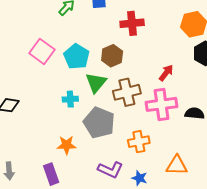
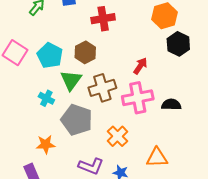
cyan cross: (70, 99) -> (46, 98), turned 35
orange cross: (139, 142) -> (118, 136), turned -30

